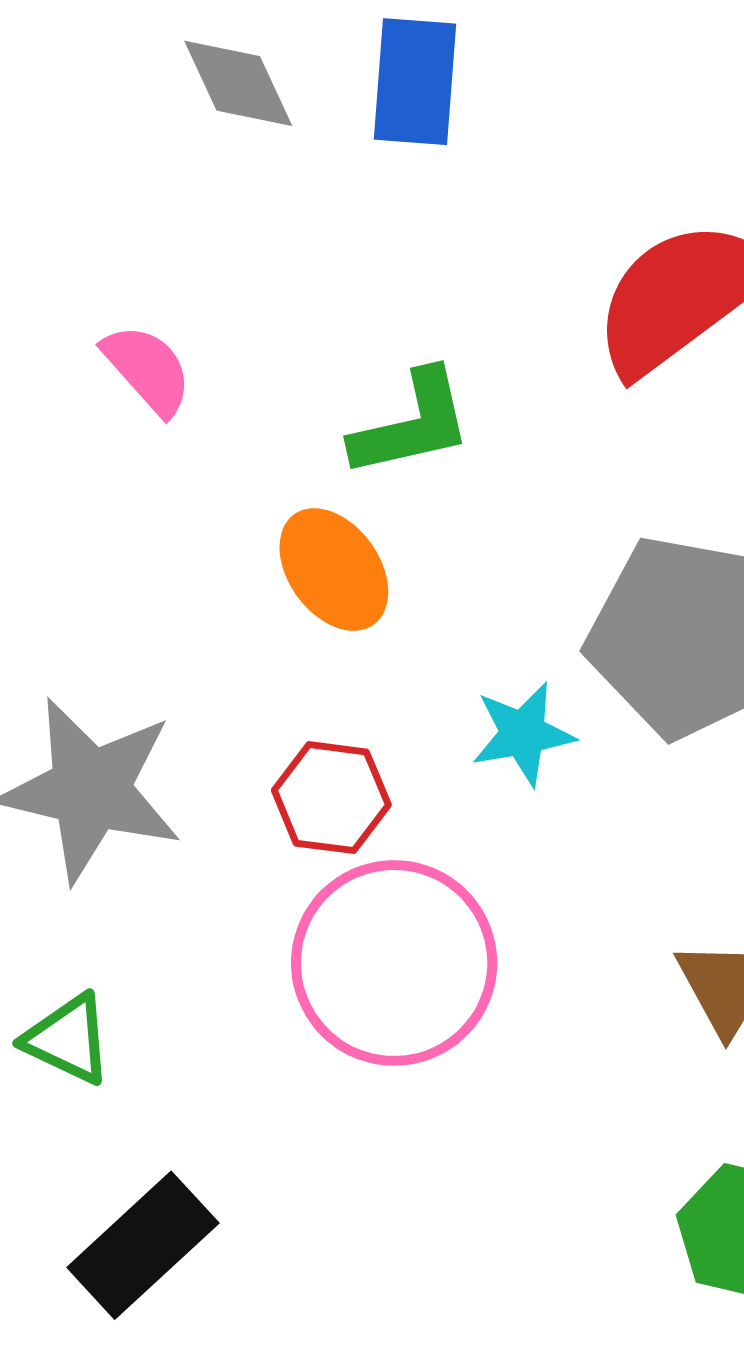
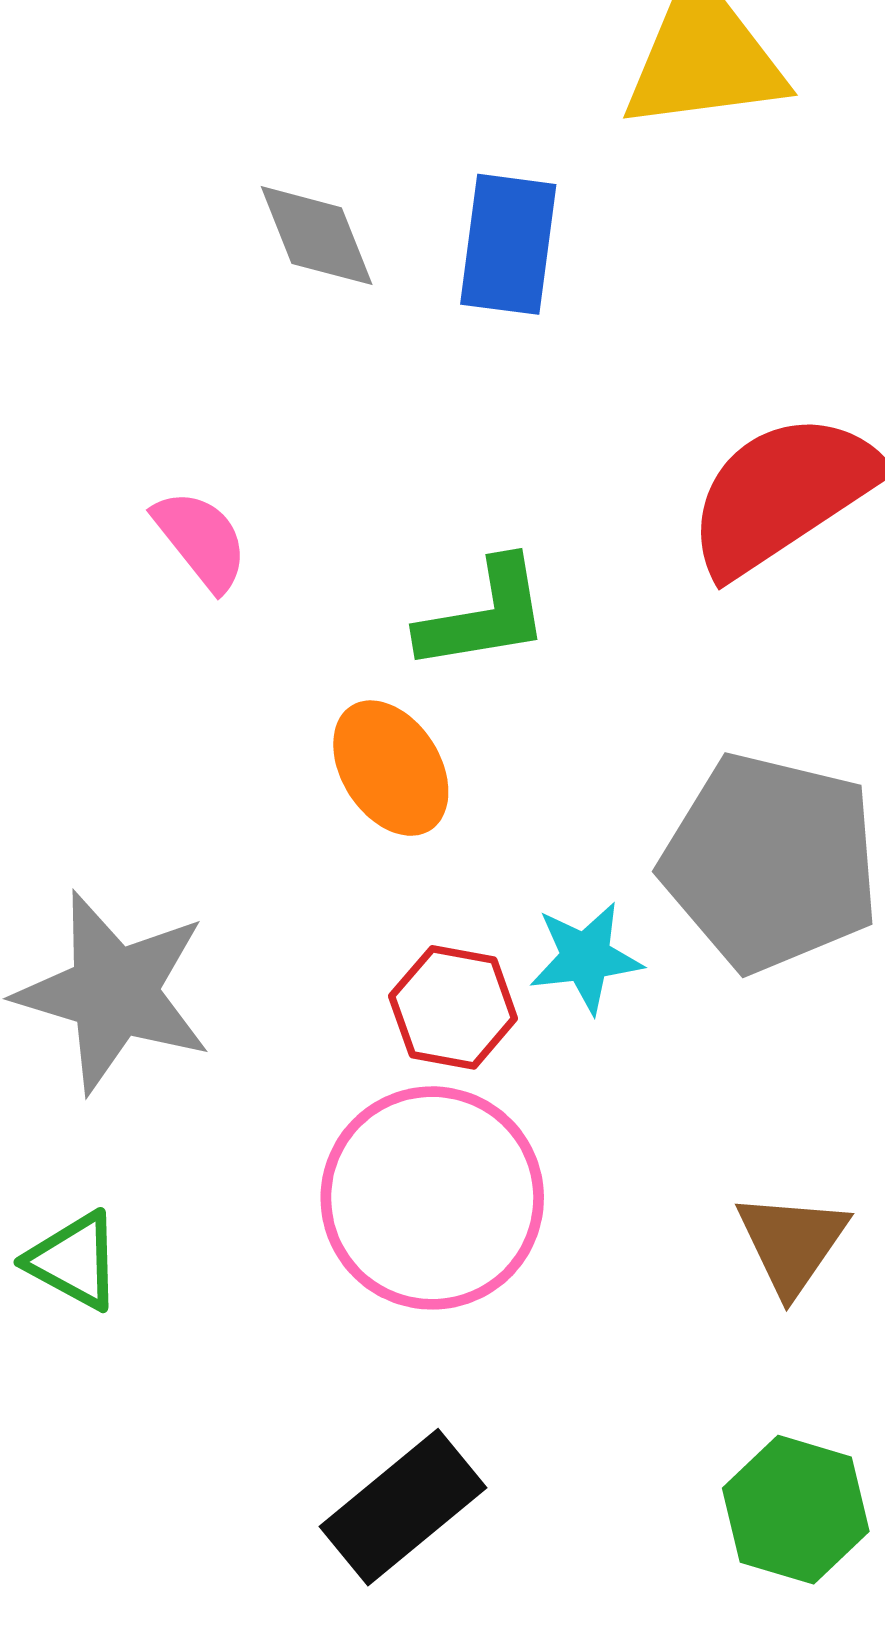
red hexagon: (331, 798) -> (453, 1007), moved
black rectangle: (143, 1245) -> (403, 1507), moved

